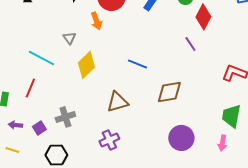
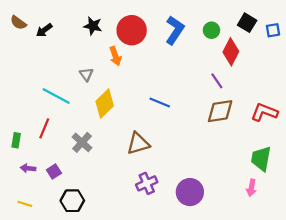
brown diamond: (169, 92) -> (220, 111), moved
gray cross: (65, 117) -> (82, 142), moved, turned -30
purple circle: (181, 138) -> (190, 192), moved
purple cross: (109, 140) -> (147, 183), moved
yellow line: (12, 150) -> (25, 204), moved

